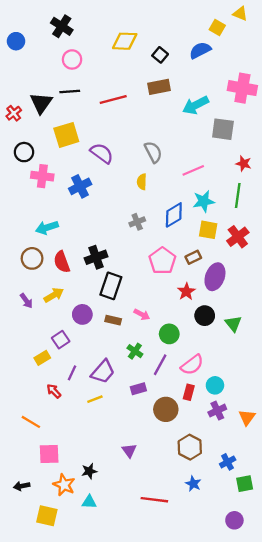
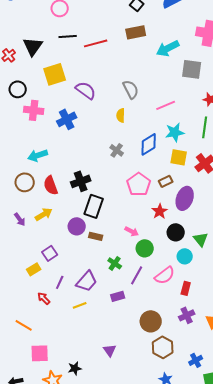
black line: (70, 91) -> (68, 36), moved
gray cross: (137, 222) -> (117, 150), turned -32
purple circle: (82, 314) -> (77, 226), moved
pink arrow: (142, 314) -> (132, 231), moved
cyan circle: (215, 385) -> (185, 256), moved
red rectangle: (189, 392) -> (186, 288), moved
brown circle: (166, 409) -> (151, 321), moved

